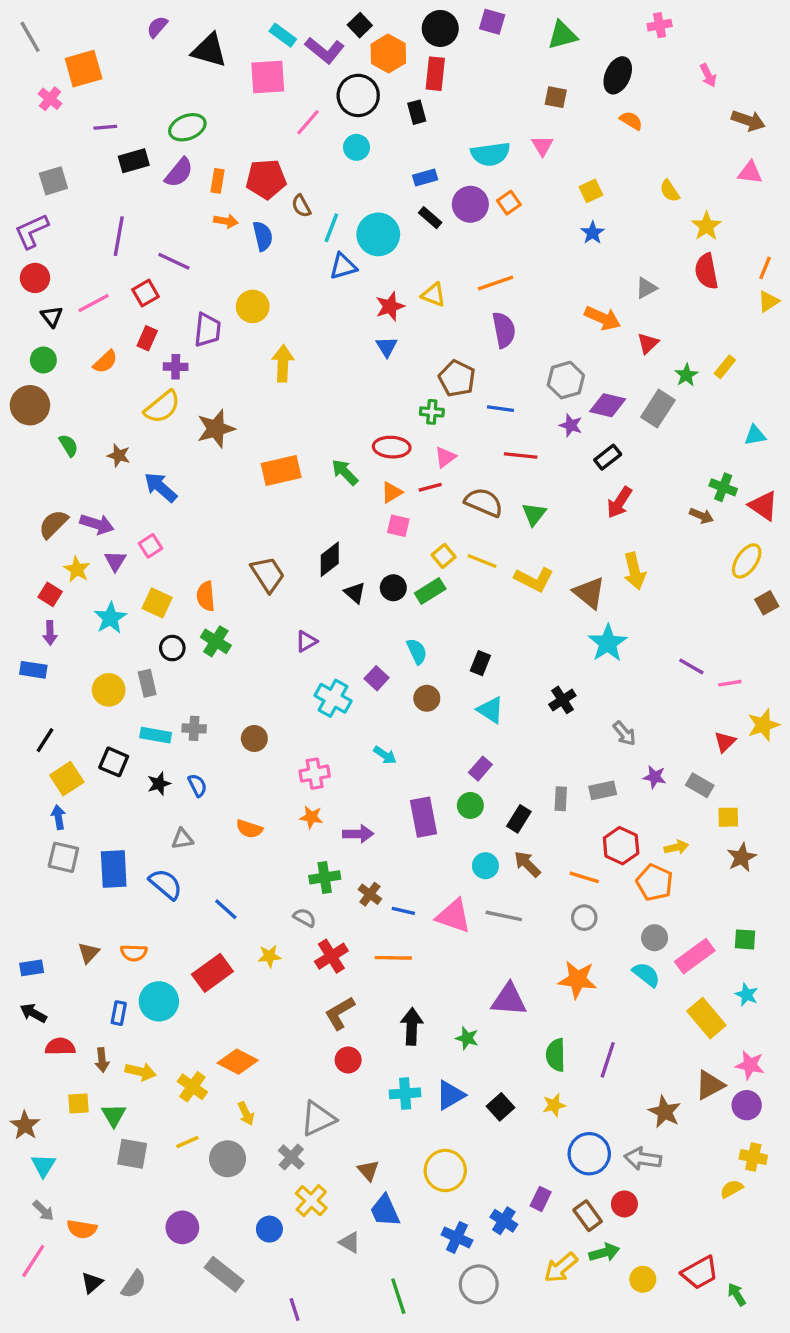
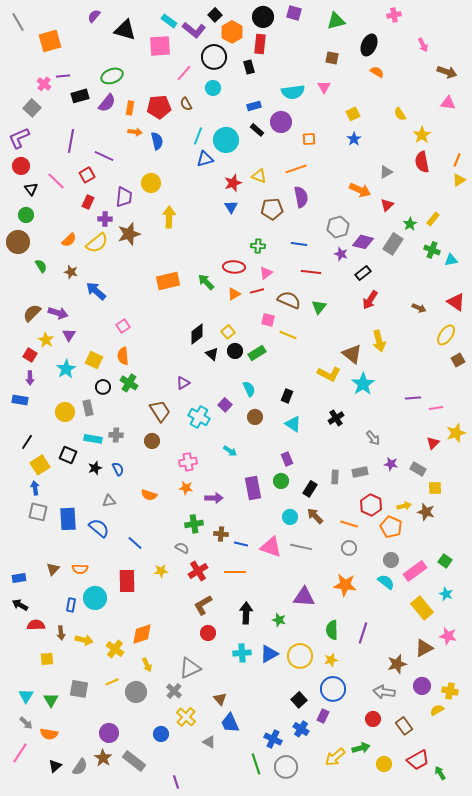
pink cross: (50, 99) -> (44, 84), moved
gray square: (53, 181) -> (32, 108), turned -30
orange square: (509, 203) -> (309, 139), moved, turned 32
brown semicircle: (301, 206) -> (186, 104), moved
pink line: (94, 303) -> (56, 181), turned 72
orange semicircle: (105, 362) -> (69, 240), moved
brown pentagon: (457, 378) -> (272, 209), moved, turned -30
brown star: (216, 429) -> (129, 234), moved
green cross: (723, 487) -> (432, 250), moved
pink square: (398, 526) -> (268, 320), moved
pink square: (151, 546) -> (123, 326), moved
yellow square: (444, 556) -> (228, 332), moved
brown trapezoid: (268, 574) -> (160, 411), moved
yellow L-shape: (534, 579) -> (329, 374), moved
purple line: (691, 666) -> (413, 398), turned -35
purple rectangle: (480, 769) -> (287, 459), turned -64
brown star: (742, 857) -> (426, 512), moved, turned -30
brown cross: (370, 894) -> (221, 534), turned -32
green square: (745, 939) -> (445, 561), turned 32
red rectangle: (212, 973) -> (127, 581), turned -55
orange diamond: (238, 1062) -> (142, 634), turned -45
purple circle: (747, 1105) -> (422, 686), moved
black square: (500, 1107) -> (299, 700), moved
brown star: (665, 1112) -> (397, 664), turned 30
green triangle: (114, 1115) -> (51, 700), moved
brown star: (25, 1125) -> (103, 758), moved
blue circle: (589, 1154) -> (333, 689), moved
yellow circle: (445, 1170) -> (300, 656), moved
brown rectangle: (588, 1216) -> (404, 726), moved
green line: (398, 1296) -> (256, 764), moved

